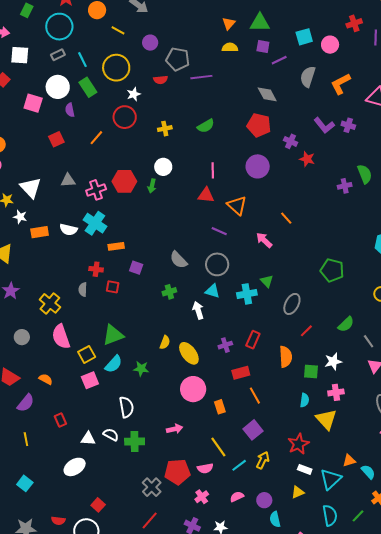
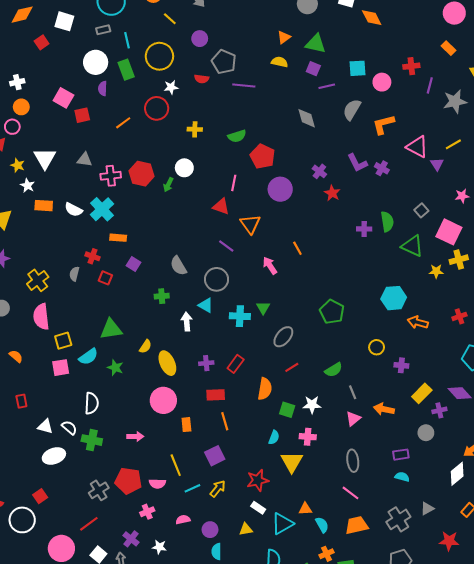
pink square: (33, 103) -> (63, 98), moved
red pentagon: (259, 125) -> (263, 156), moved
green triangle: (113, 335) -> (111, 329), moved
white ellipse: (75, 467) -> (54, 456), moved

